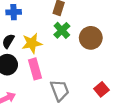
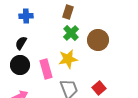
yellow star: (32, 43) -> (68, 59), moved
red square: (101, 89) -> (99, 88), moved

